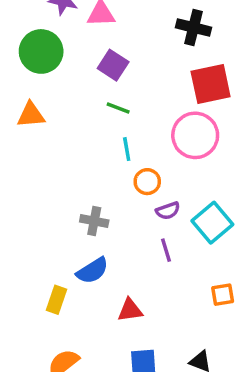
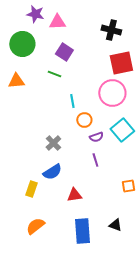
green line: (118, 108) -> (54, 74), moved
gray cross: (94, 221) -> (53, 143), turned 35
cyan square: (212, 223) -> (122, 130), moved

